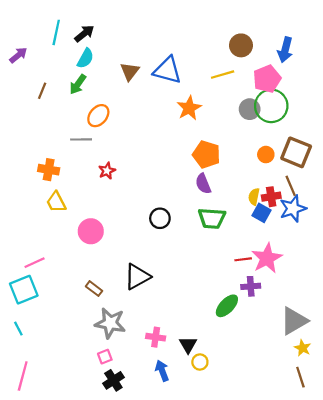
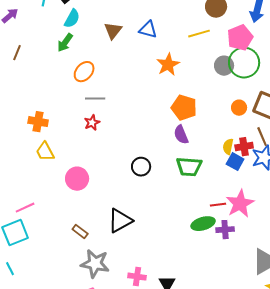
blue triangle: (167, 70) -> (148, 30), size x0.7
brown line: (42, 91) -> (17, 53), moved
gray line: (81, 139) -> (95, 99), moved
green ellipse: (227, 306) -> (203, 224), moved, turned 30

